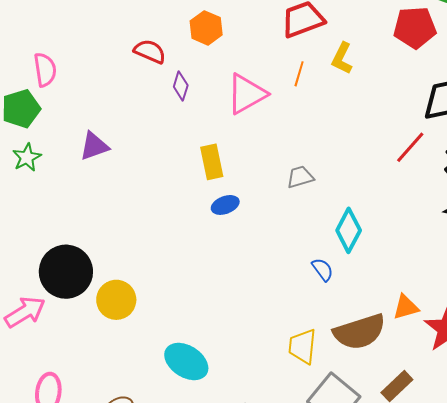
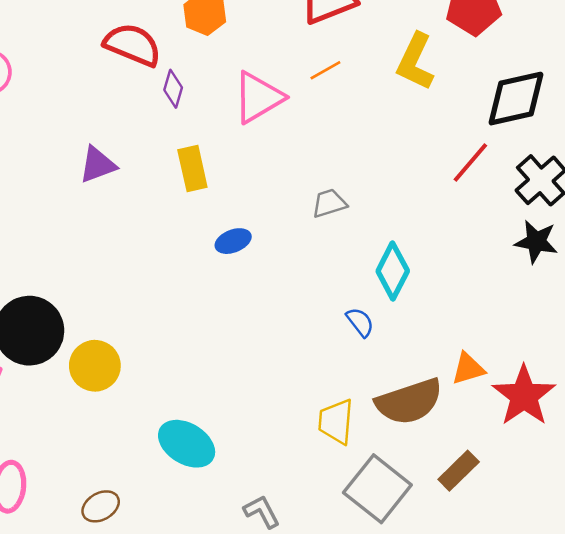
red semicircle: (150, 51) -> (133, 45), size x1.4
yellow L-shape: (342, 58) -> (415, 62), moved, size x1.4
orange line: (299, 74) -> (325, 70), turned 45
purple triangle: (94, 146) -> (98, 165), moved
yellow rectangle: (212, 162) -> (192, 169), moved

